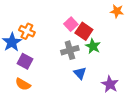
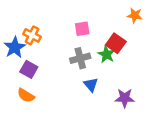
pink square: (71, 24) -> (82, 29), turned 32
red square: (84, 31) -> (116, 43), moved
purple star: (110, 84) -> (125, 98), turned -30

